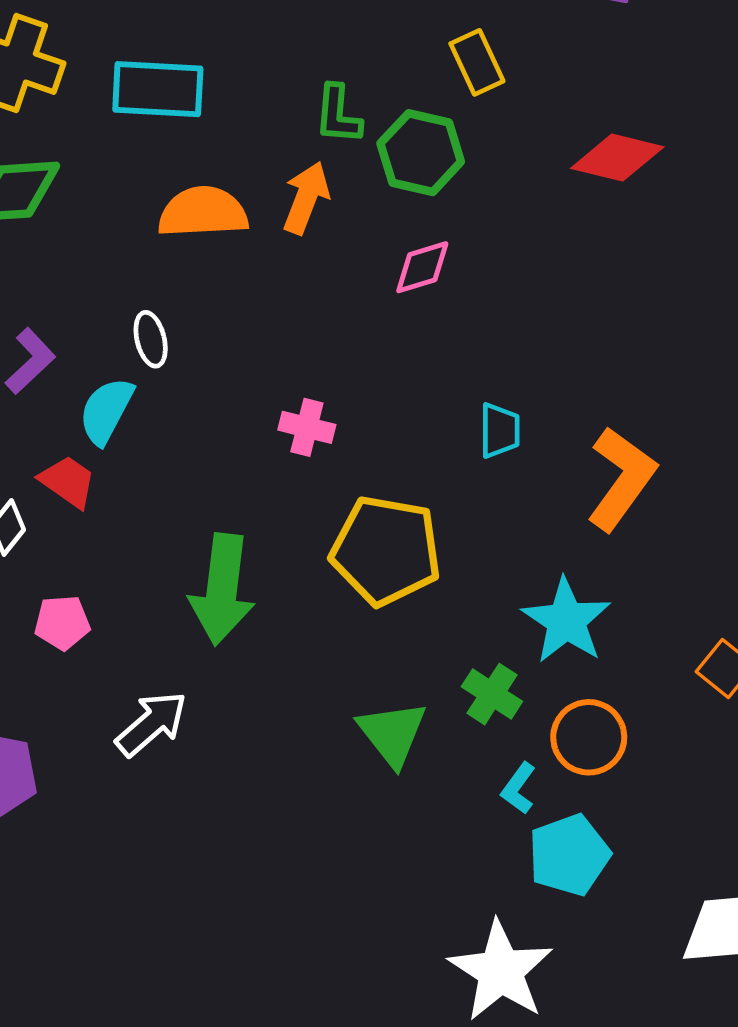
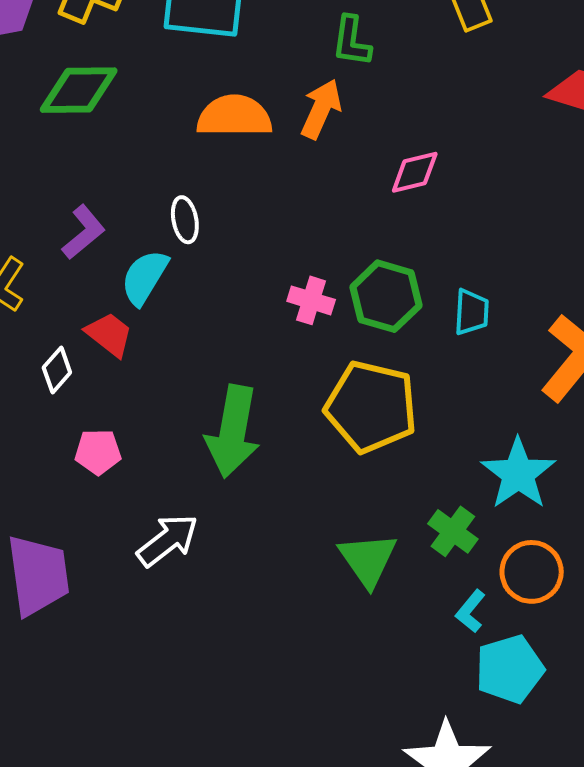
green hexagon: (421, 153) -> (386, 296), moved

